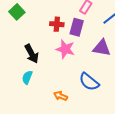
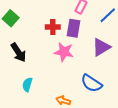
purple triangle: (102, 48) -> (101, 47), turned -36
black arrow: (32, 54) -> (18, 52), moved

